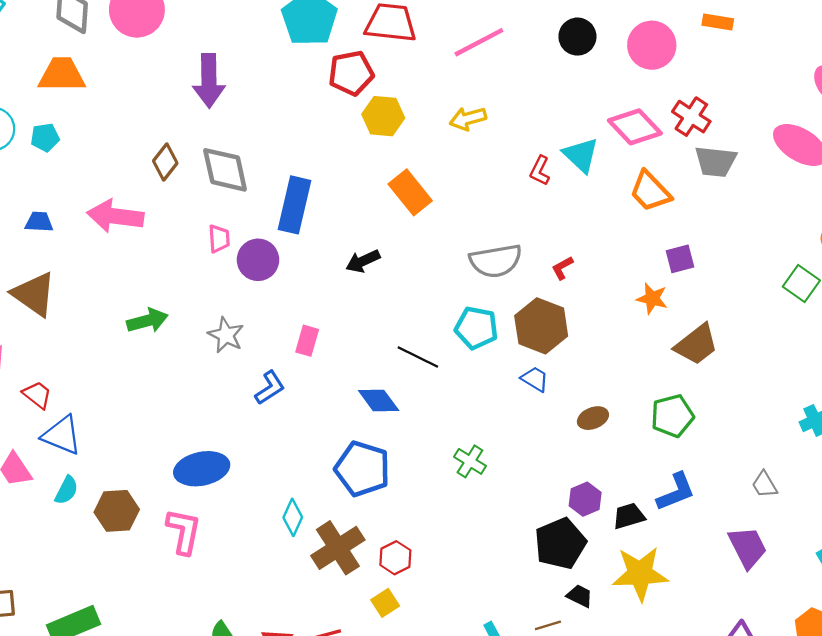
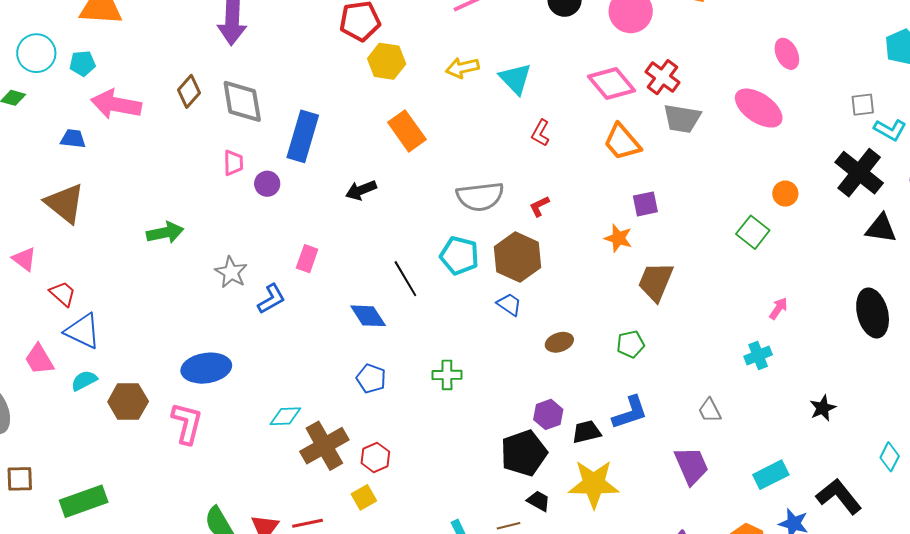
cyan triangle: (581, 155) -> (515, 79), moved
red L-shape: (540, 171) -> (541, 133), moved
pink arrow: (115, 216) -> (116, 104), moved
purple circle: (258, 260) -> (267, 184), size x0.7
gray star: (226, 335) -> (231, 272), moved
brown trapezoid: (696, 345) -> (656, 282), turned 147
black line: (418, 357) -> (405, 279), turned 30
green pentagon: (672, 416) -> (631, 344), size x0.7
green cross: (470, 461) -> (447, 375), turned -36
blue pentagon: (362, 469) -> (371, 379), moved, size x0.6
cyan semicircle: (67, 490) -> (84, 381), turned -148
cyan diamond: (293, 517) -> (285, 416), turned 60

